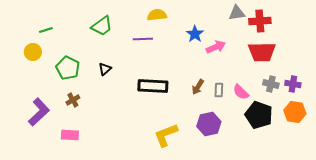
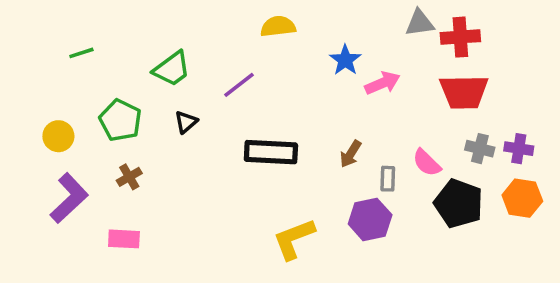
green trapezoid: (102, 26) -> (172, 69), moved
purple line: (143, 39) -> (239, 85), moved, turned -36
yellow circle: (33, 52) -> (58, 136), moved
gray rectangle: (219, 90) -> (388, 179), moved

